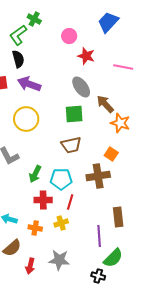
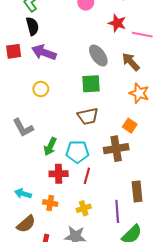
red star: (86, 56) -> (117, 23), moved
brown arrow: (105, 104) -> (131, 62), moved
yellow circle: (26, 119) -> (41, 89), size x0.6
yellow cross: (61, 223) -> (84, 208), moved

